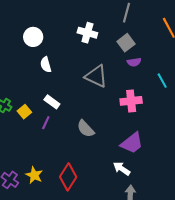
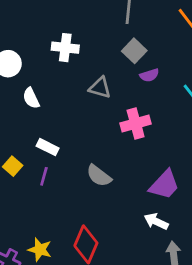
white cross: (87, 33) -> (65, 48), moved
gray triangle: (96, 76) -> (100, 88), moved, size x0.7
pink cross: (131, 101) -> (136, 123), moved

